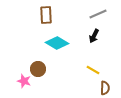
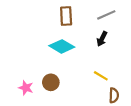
brown rectangle: (46, 15) -> (66, 16), moved
brown circle: (38, 69) -> (51, 82), moved

